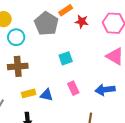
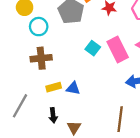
cyan square: (66, 58) -> (93, 48), turned -32
pink rectangle: (73, 88) -> (118, 50), moved, size x1.6

